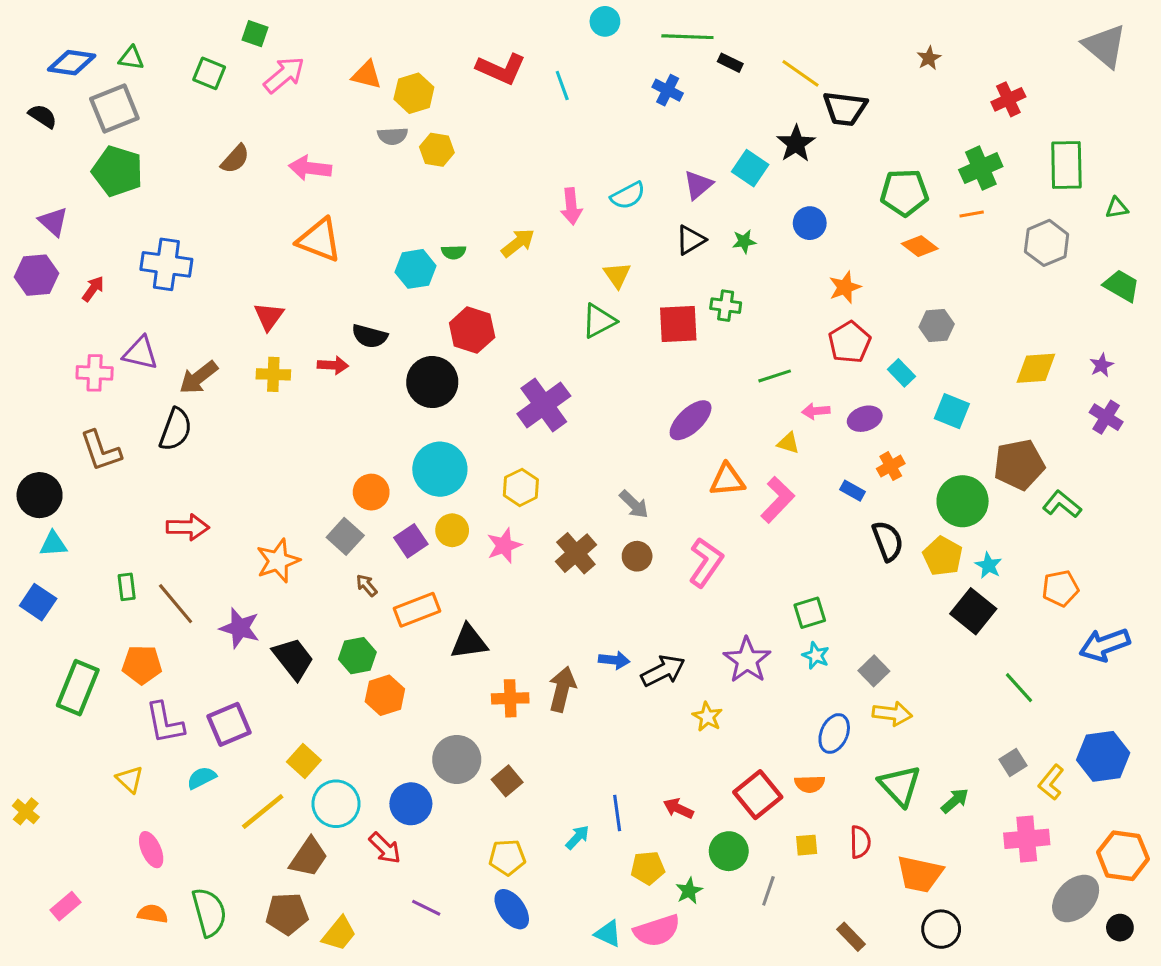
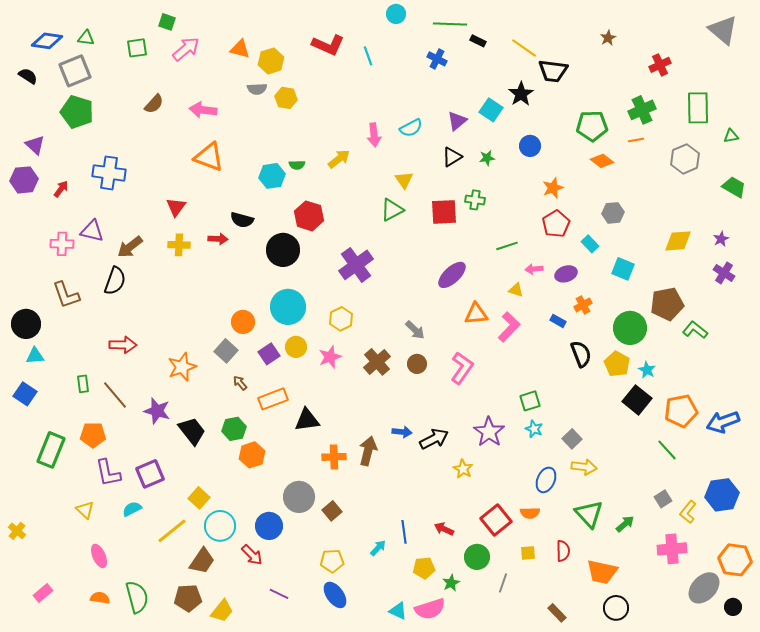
green square: (209, 73) -> (137, 48), turned -30
orange pentagon: (1060, 588) -> (681, 411), moved, size x1.4

